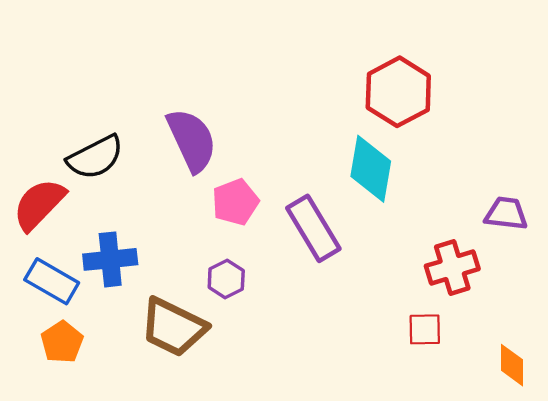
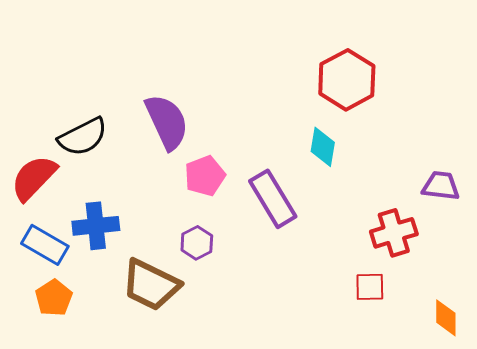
cyan diamond: (371, 169) -> (323, 147), size x0.7

